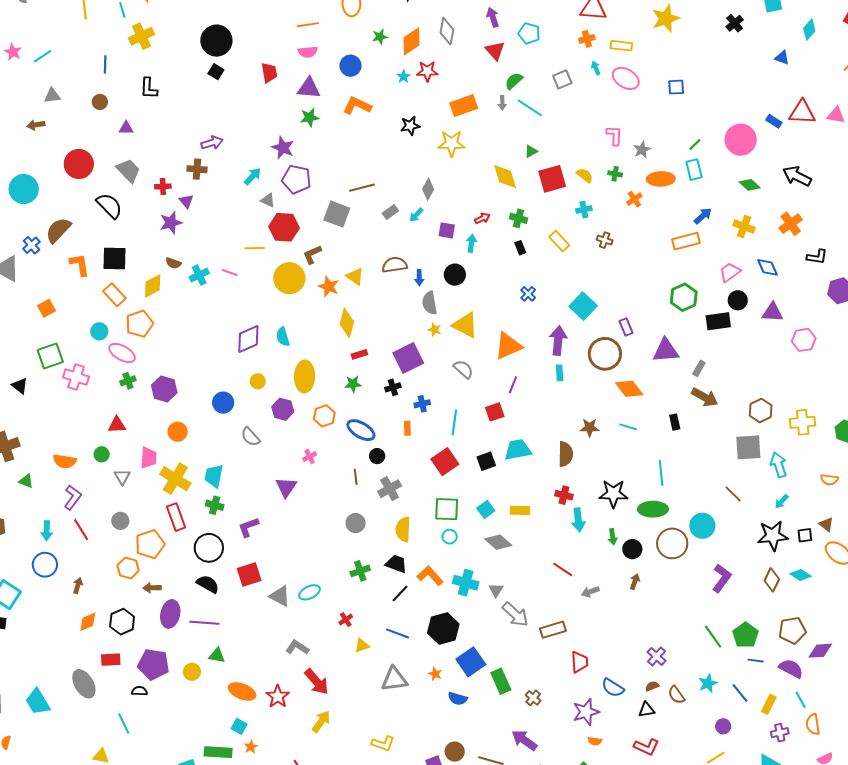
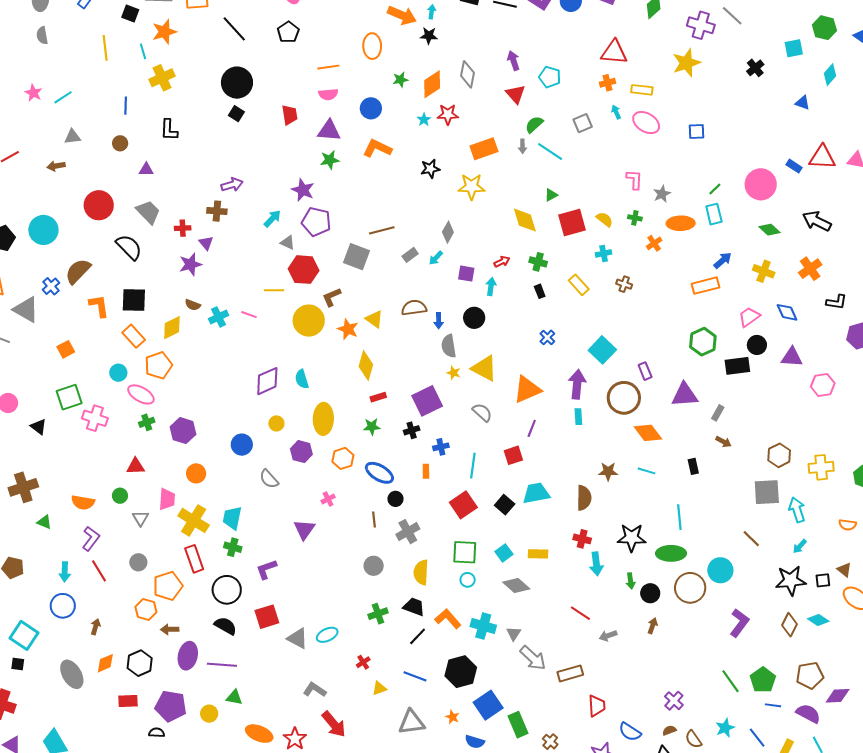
brown arrow: (705, 397) -> (723, 442), size x0.6
black square: (486, 461) -> (505, 505), turned -30
gray ellipse: (84, 684) -> (72, 674), moved

